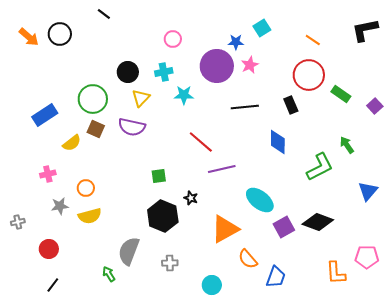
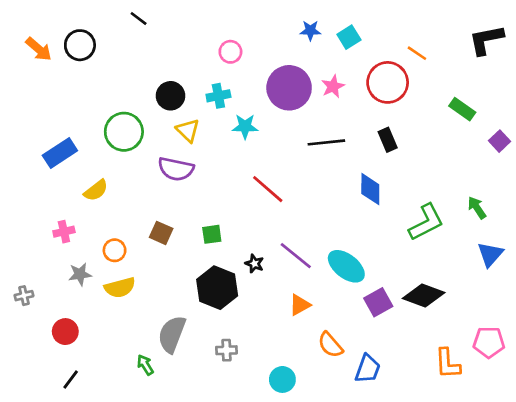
blue star: (236, 42) -> (310, 31), moved
red circle: (309, 75) -> (388, 82), moved
green rectangle: (341, 94) -> (462, 109), moved
yellow triangle: (141, 98) -> (188, 130), turned -30
brown square: (96, 129) -> (161, 233), moved
green arrow: (347, 145) -> (477, 208), moved
purple line: (222, 169) -> (296, 256), moved, turned 52
orange triangle: (225, 229) -> (300, 305), size x0.6

